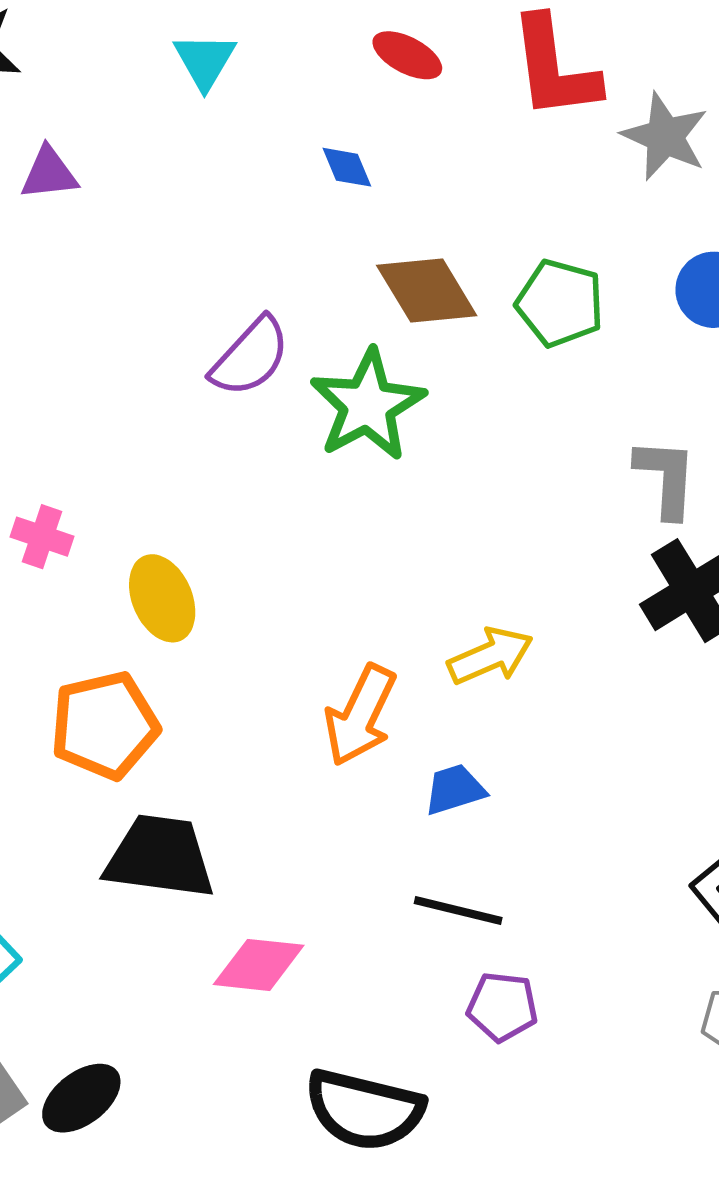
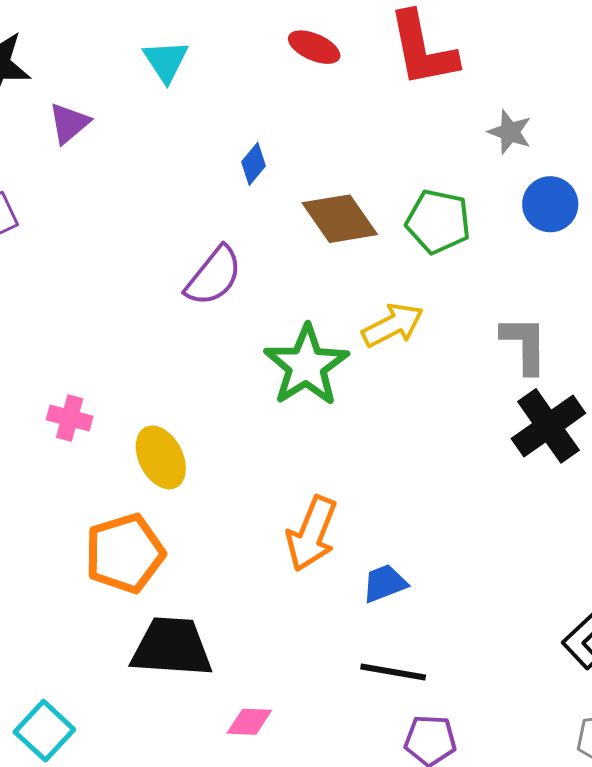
gray star: (665, 136) -> (510, 132), moved, size x0.7
blue diamond: (347, 167) -> (254, 164), moved, turned 66
purple triangle: (49, 173) -> (69, 123), moved, turned -30
green star: (368, 405) -> (306, 366), moved
yellow arrow: (490, 656) -> (393, 325), moved
pink diamond: (259, 965) -> (249, 722), size x0.7

